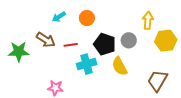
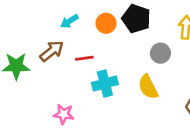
brown arrow: (46, 40) -> (52, 51), turned -72
black pentagon: (105, 44) -> (136, 19), moved

